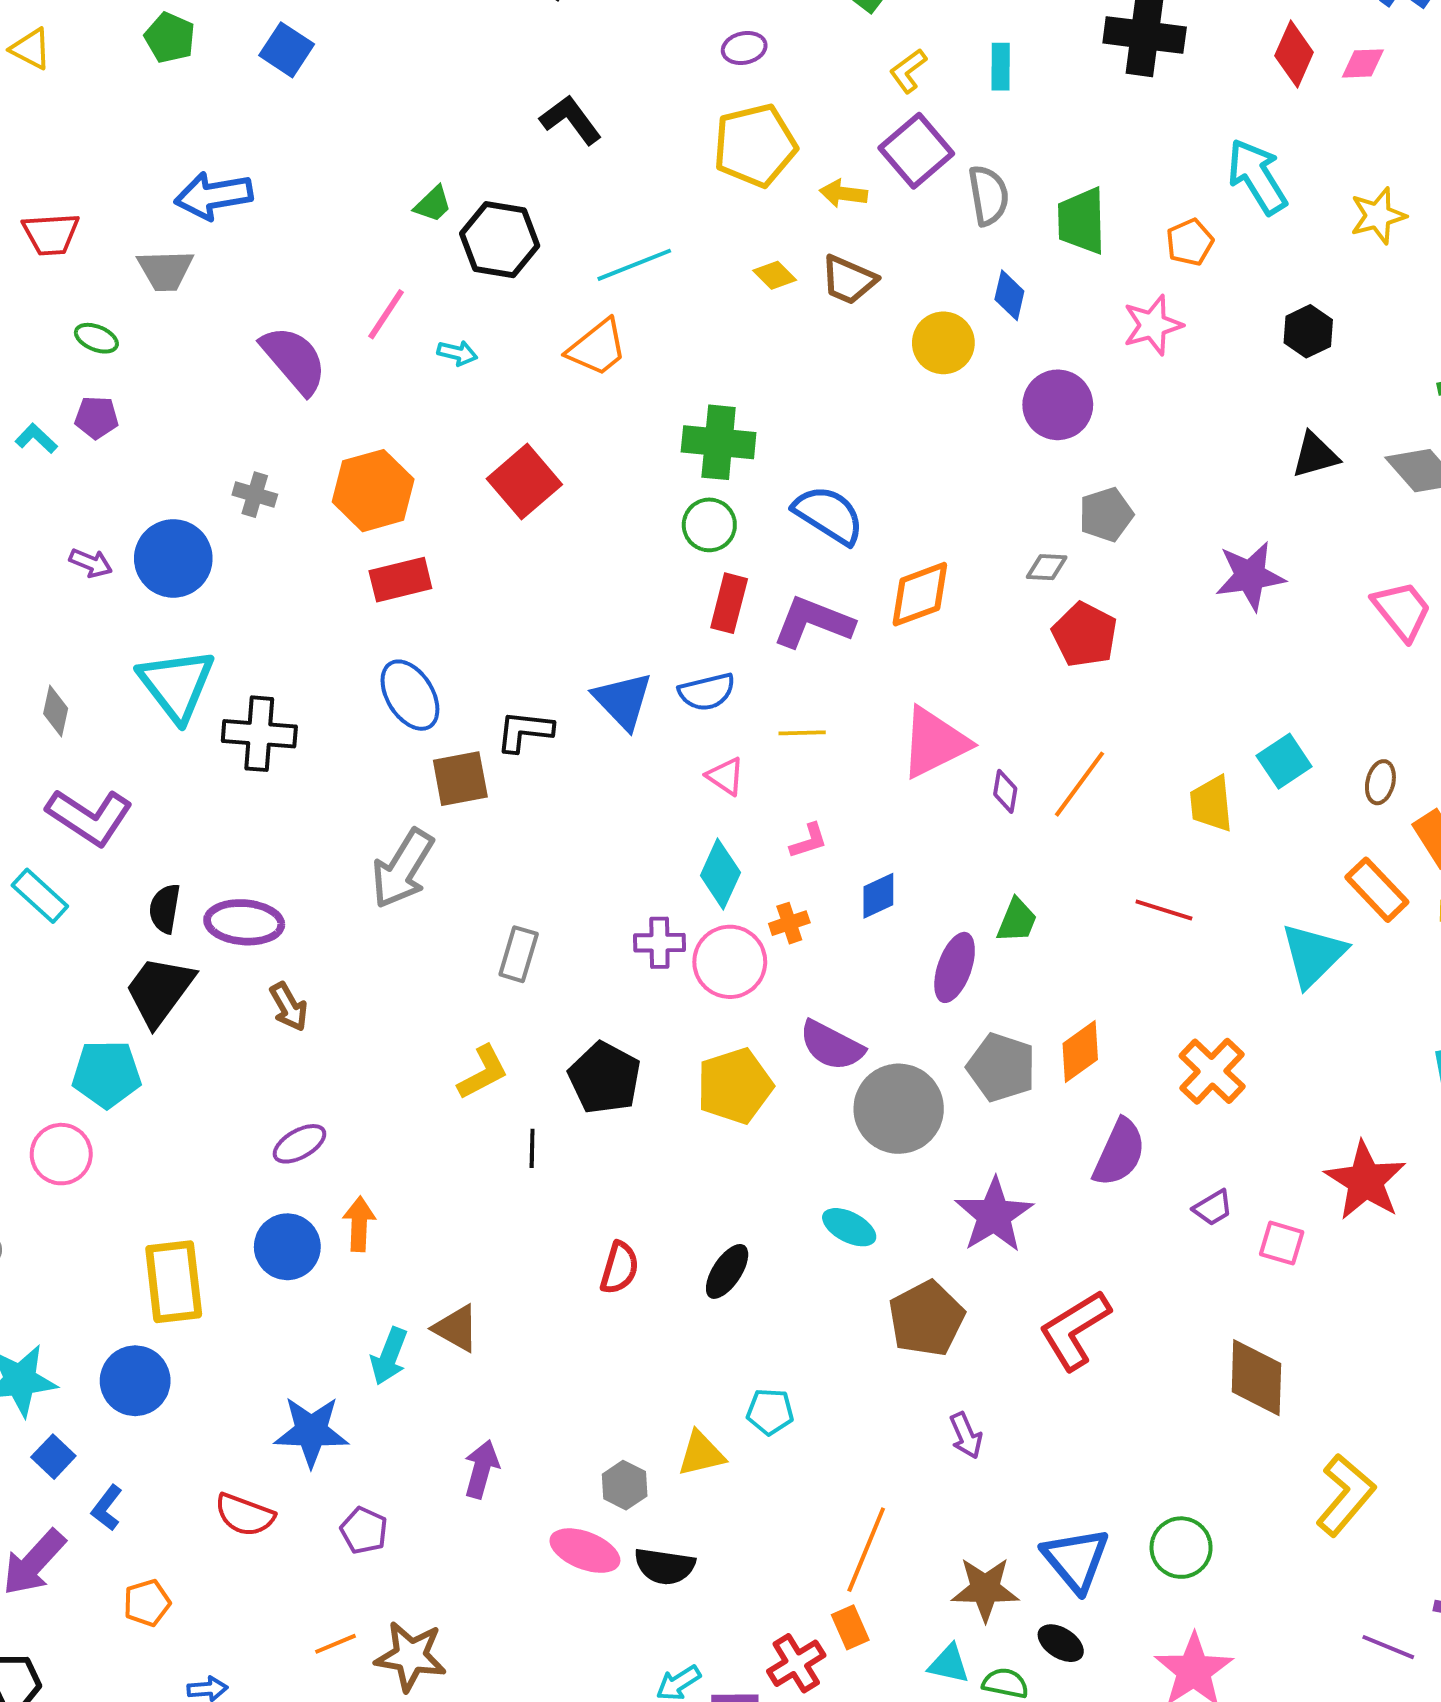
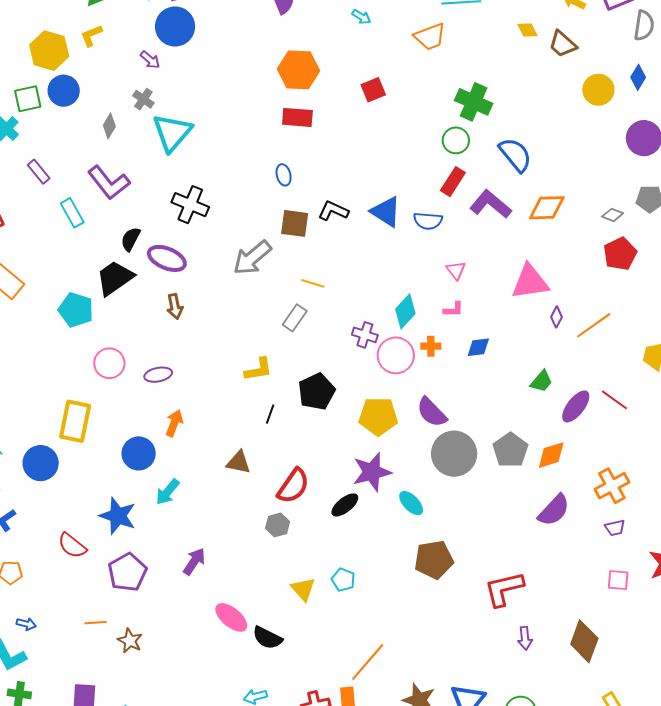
red square: (524, 482) -> (373, 90), size x0.7
gray cross: (255, 495) -> (143, 99), moved
blue circle: (173, 558) -> (175, 27), moved
blue ellipse: (410, 695) -> (284, 175), size x0.6
blue triangle: (623, 701) -> (386, 212), turned -32
yellow line: (802, 733) -> (313, 283), moved
black cross: (259, 734) -> (190, 205), moved
pink triangle: (725, 776) -> (456, 270), moved
purple ellipse: (955, 967) -> (576, 406), moved
pink circle: (61, 1154) -> (109, 363), moved
purple trapezoid: (1213, 1208) -> (615, 528), moved
purple star: (994, 1215) -> (372, 472), moved
pink square: (1282, 1243) -> (618, 580), turned -30
blue circle: (287, 1247) -> (139, 453), moved
red semicircle: (619, 1268) -> (293, 486), size x1.4
brown triangle: (456, 1328) -> (238, 462), moved, turned -36
purple arrow: (966, 1435) -> (525, 638), moved
yellow triangle: (701, 1454) -> (303, 589), turned 44
gray hexagon: (625, 1485) -> (278, 525), moved
purple pentagon: (364, 1530) -> (127, 572), size x1.6
brown star: (411, 1656) -> (130, 641), size x0.7

